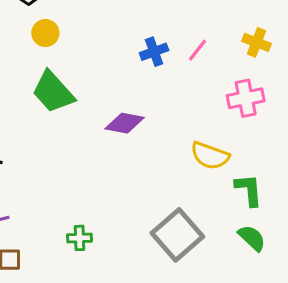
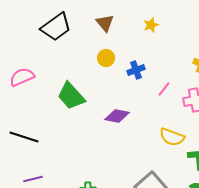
yellow circle: (45, 33) -> (106, 58), moved
pink line: (198, 50) -> (164, 89), moved

